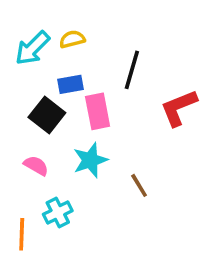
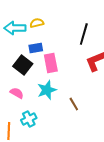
cyan arrow: (32, 48) -> (15, 28), turned 45
black line: (132, 70) -> (84, 34), moved

